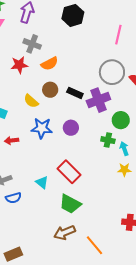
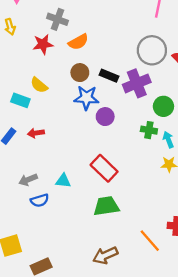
yellow semicircle: (31, 101) -> (39, 85), moved
blue star: (42, 128) -> (86, 98), moved
cyan triangle: (42, 182) -> (63, 181), moved, turned -32
green trapezoid: (70, 204) -> (106, 206), turned 145
brown arrow: (65, 233) -> (105, 255), moved
orange line: (95, 245) -> (150, 241), moved

